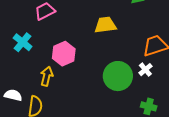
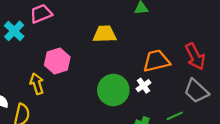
cyan cross: (23, 42) -> (14, 31), moved
yellow arrow: (47, 76) -> (37, 84), turned -36

